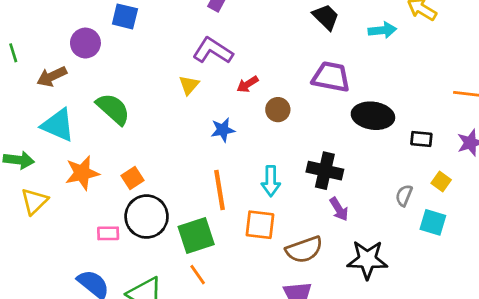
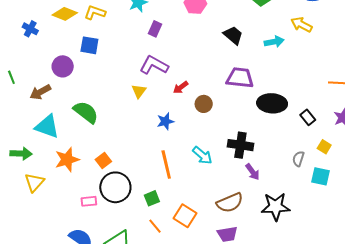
black rectangle: (421, 139) -> (308, 117), turned 49
cyan arrow: (271, 181) -> (202, 155), turned -45
orange square: (260, 225) -> (185, 216), moved, turned 30
green square: (196, 236) -> (152, 198), size x0.6

